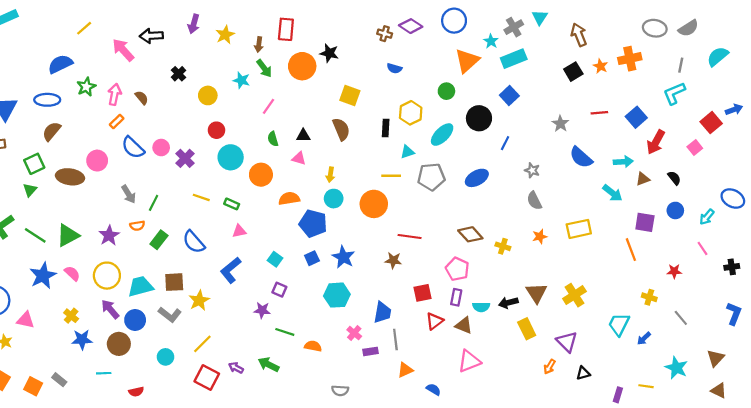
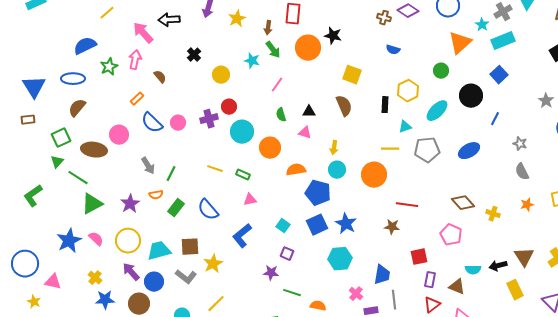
pink arrow: (114, 94) -> (135, 60), moved
purple cross: (185, 158) -> (209, 119), moved, turned 30
green line: (35, 235) -> (78, 178), moved
blue square: (312, 258) -> (317, 225), size x1.5
purple rectangle: (456, 297) -> (430, 280), moved
red triangle: (435, 321) -> (432, 305), moved

